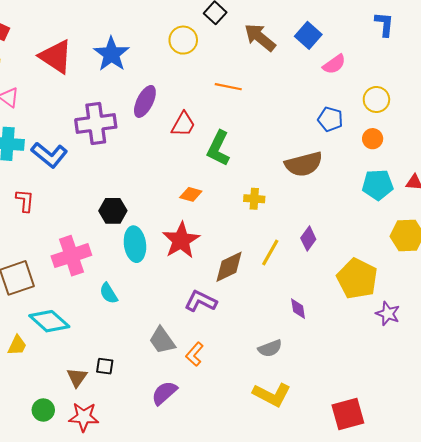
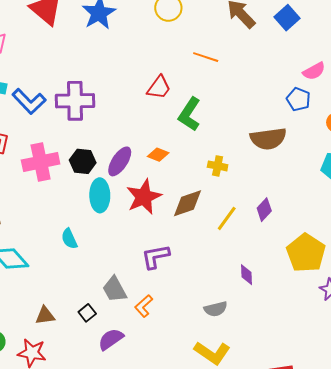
pink semicircle: (334, 64) -> (314, 71), moved
purple ellipse: (145, 101) -> (120, 161), moved
purple cross: (96, 123) -> (75, 101), moved
pink cross: (71, 256) -> (41, 162), moved
brown diamond: (229, 267) -> (187, 203), moved
purple L-shape: (201, 301) -> (155, 257), turned -44
black square: (105, 366) -> (87, 313), moved, turned 36
brown triangle: (77, 377) -> (45, 315), moved, turned 40

